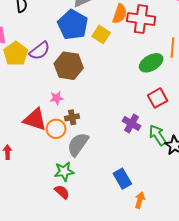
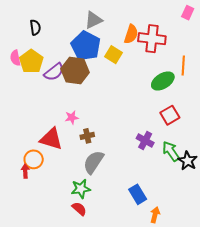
yellow pentagon: (16, 54) -> (31, 61), moved
brown hexagon: (69, 66) -> (75, 71), moved
orange circle: (56, 129) -> (34, 159), moved

